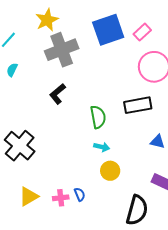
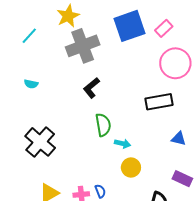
cyan semicircle: (12, 70) -> (31, 84), moved, turned -104
black L-shape: (58, 94) -> (91, 88), moved
green semicircle: (98, 117) -> (103, 125), moved

